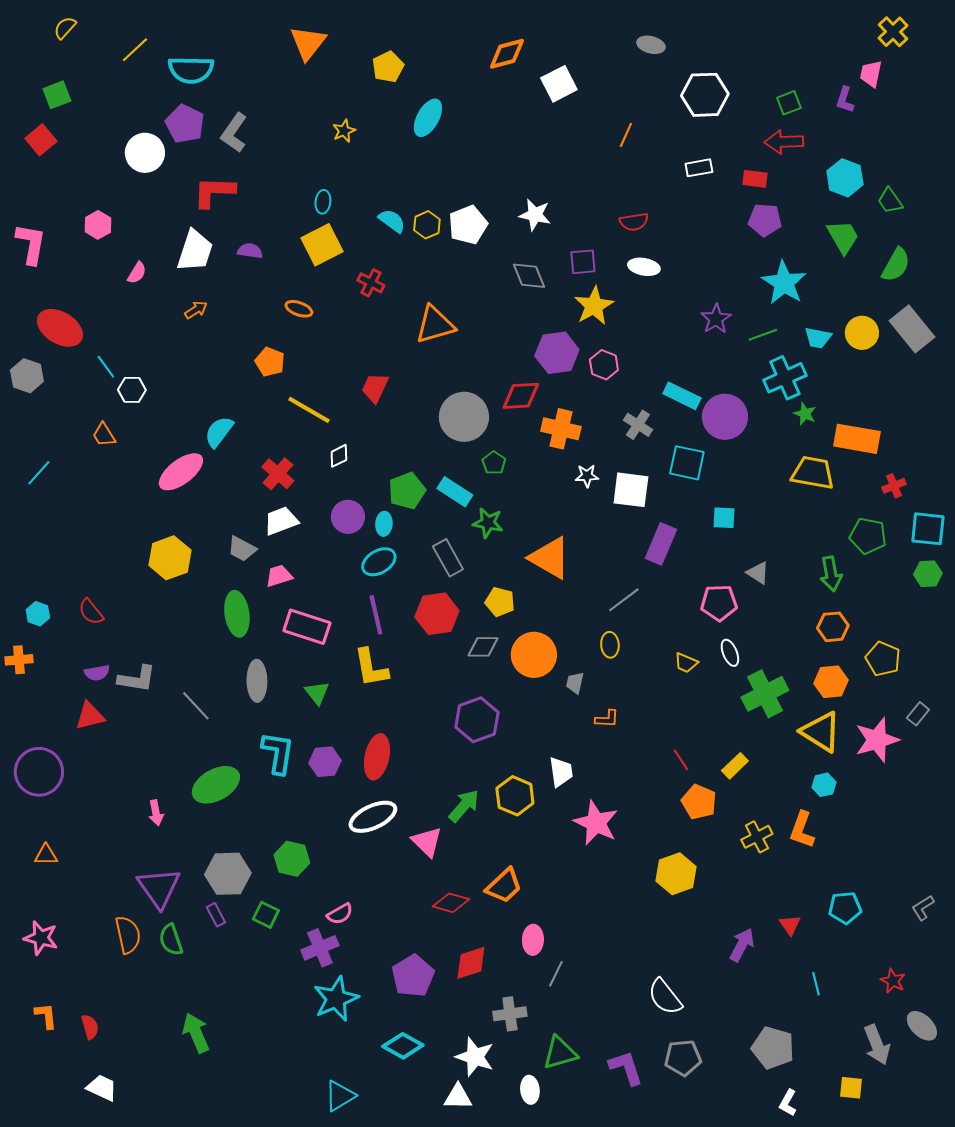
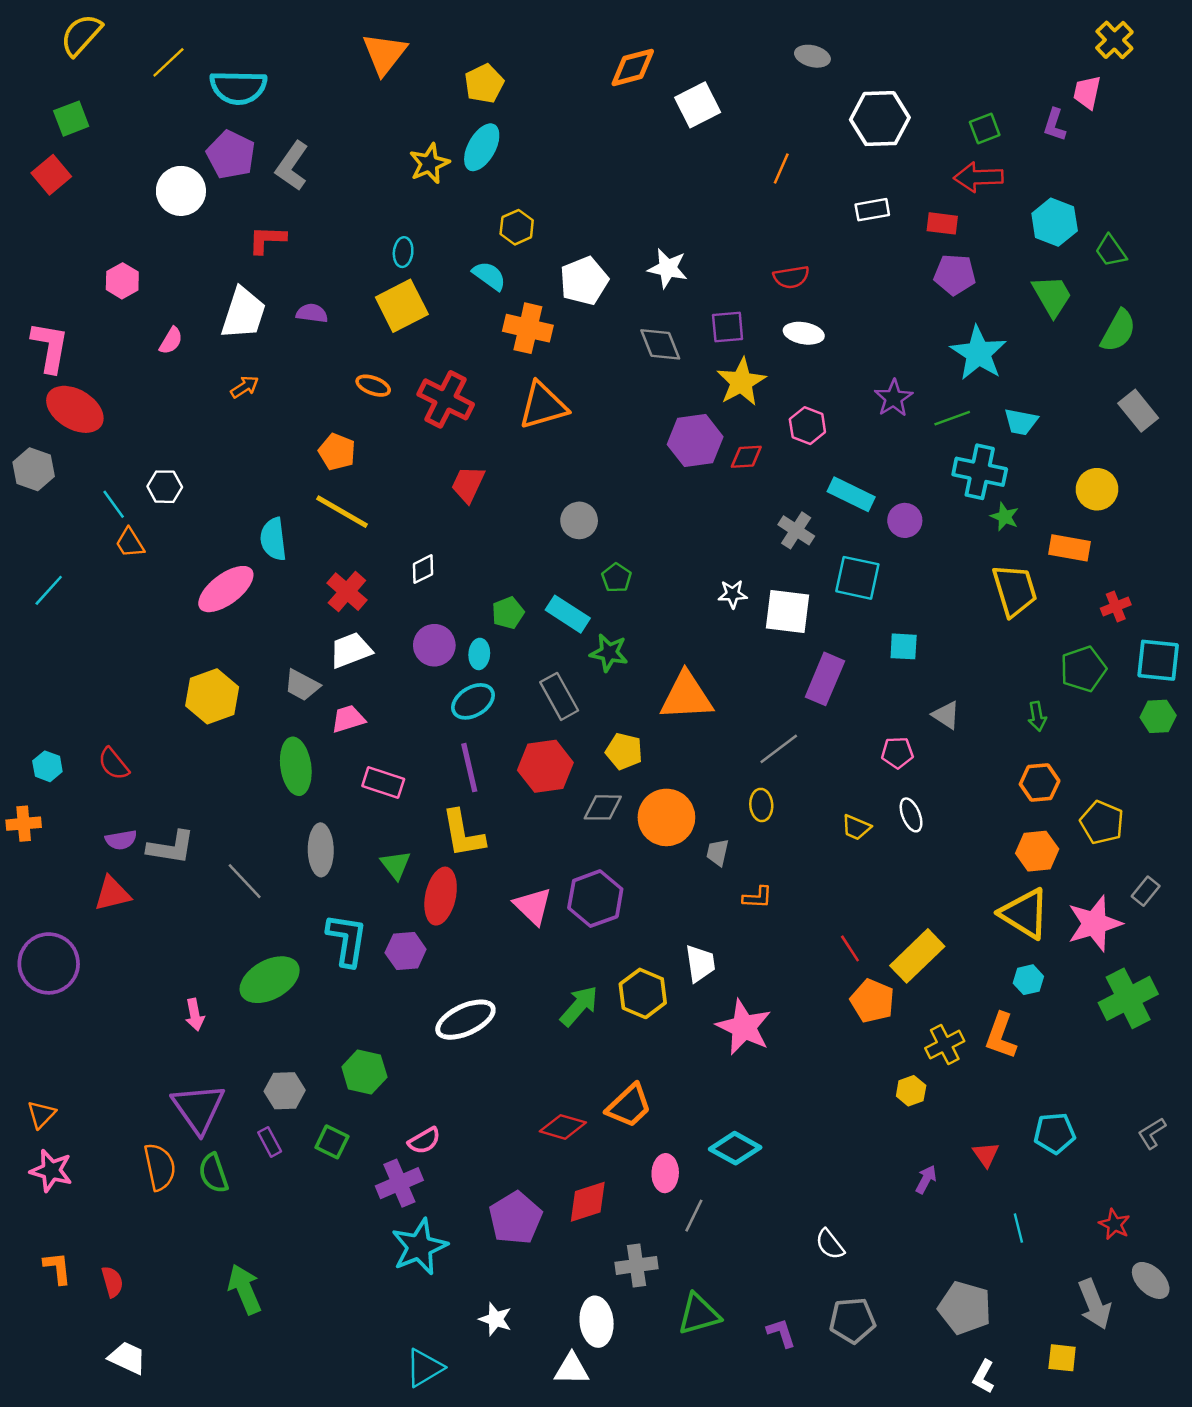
yellow semicircle: (65, 28) -> (81, 35), size x1.5
cyan ellipse: (428, 118) -> (482, 147), moved
yellow star: (344, 131) -> (429, 163), size x1.4
red L-shape: (214, 192) -> (267, 240), size x0.7
yellow hexagon: (427, 225) -> (517, 227), moved
pink L-shape: (31, 244) -> (50, 347), moved
red cross: (371, 283) -> (446, 399), moved, size x1.6
gray rectangle: (912, 329) -> (1138, 411), size x0.7
yellow circle: (862, 333) -> (1097, 489), moved
pink hexagon: (604, 365) -> (807, 426), moved
cyan line: (106, 367) -> (114, 504), moved
cyan cross: (785, 378) -> (980, 472), turned 36
red diamond: (521, 396) -> (746, 457), moved, size x0.7
yellow line: (309, 410) -> (342, 512), moved
gray circle: (464, 417) -> (579, 520), size x0.6
purple circle: (725, 417) -> (905, 520), size x0.6
orange cross: (561, 429) -> (528, 328), moved
cyan semicircle: (219, 432) -> (273, 539), turned -44
orange rectangle: (857, 439) -> (1070, 548), size x0.7
yellow trapezoid: (813, 473) -> (1015, 590), turned 63
green pentagon: (407, 491) -> (508, 613), size x0.7
green pentagon: (868, 536) -> (1083, 669), turned -30
orange triangle: (550, 558) -> (686, 696), turned -33
green arrow: (831, 574) -> (1037, 716), size x0.7
pink pentagon: (719, 603) -> (897, 753), size x0.7
pink rectangle: (307, 627) -> (383, 782), size x0.7
green cross: (765, 694) -> (1128, 998), moved
red ellipse: (377, 757) -> (441, 896), moved
yellow rectangle: (735, 766) -> (917, 956), size x1.6
pink triangle: (427, 842) -> (533, 906), moved
orange triangle: (46, 855) -> (41, 1114), moved, turned -45
gray hexagon: (228, 874) -> (285, 1091), size x0.7
yellow hexagon: (676, 874) -> (911, 1091), moved, size x0.6
purple arrow: (742, 945) -> (926, 1179), size x0.7
white semicircle: (665, 997) -> (830, 1244), size x0.7
cyan diamond: (403, 1046) -> (735, 1148), moved
white star: (475, 1057) -> (495, 1319), moved, size x0.7
purple L-shape: (626, 1068) -> (781, 1333), size x0.7
white ellipse: (530, 1090) -> (597, 1322), moved, size x1.4

